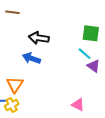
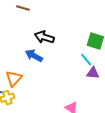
purple triangle: (94, 66) -> (93, 73), turned -40

